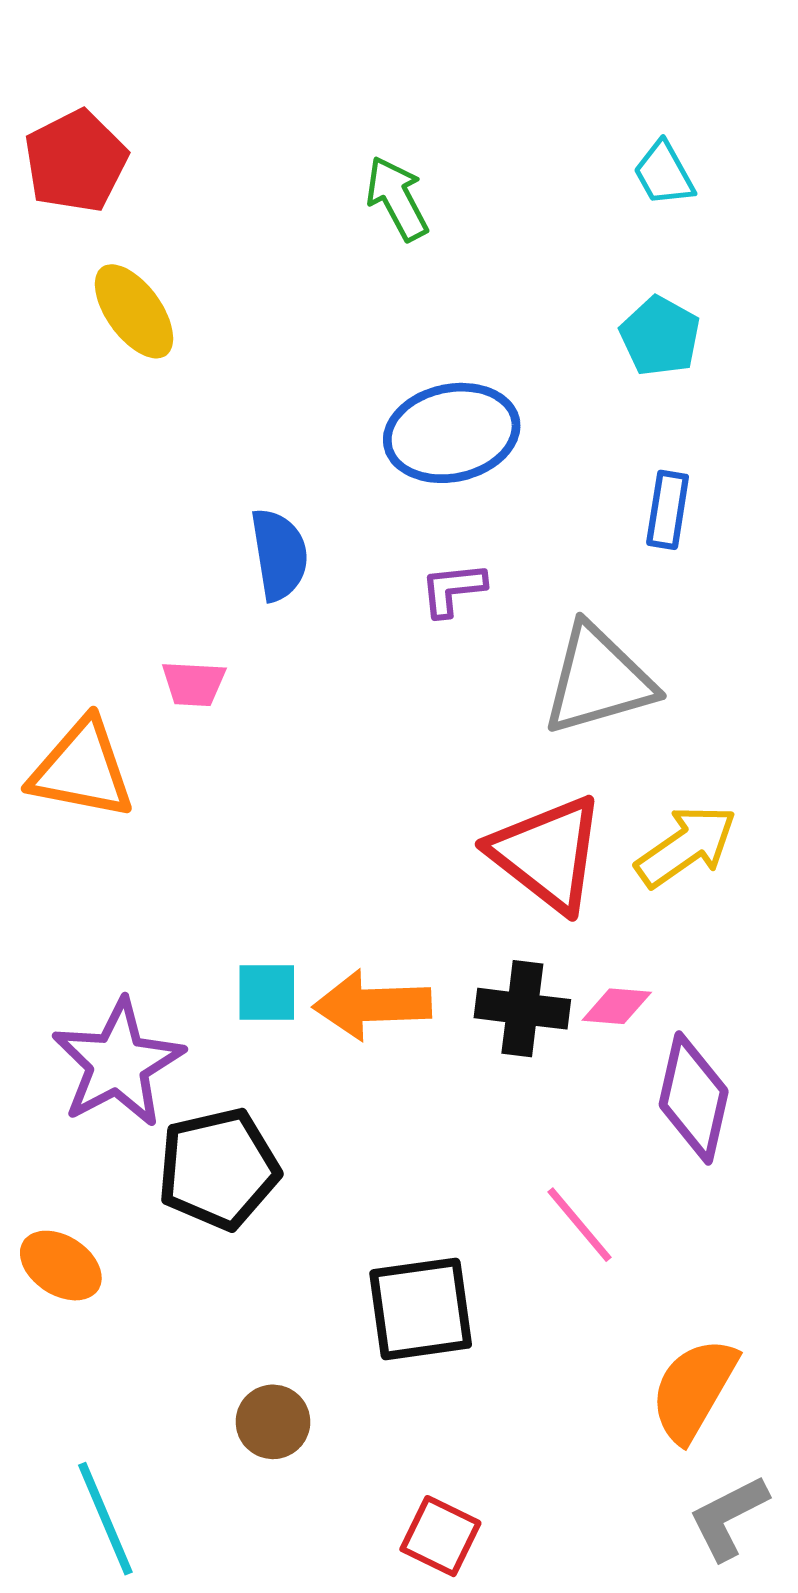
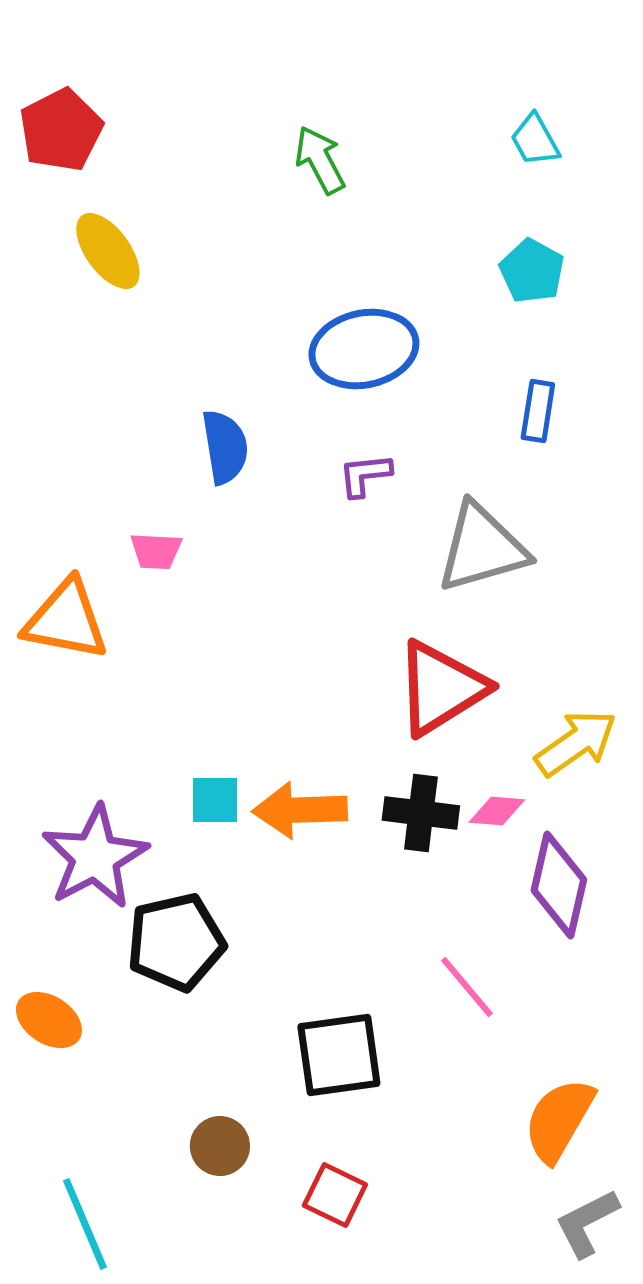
yellow arrow: (686, 846) -> (576, 743), moved
red triangle: (547, 854) -> (441, 688), turned 50
red square: (440, 1536) -> (335, 1195), moved

